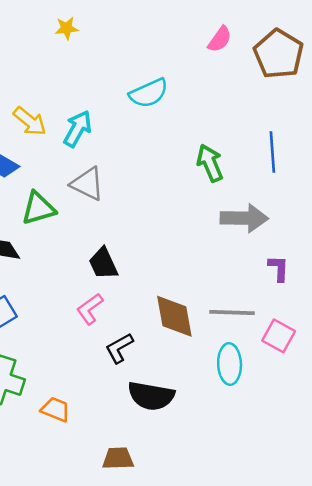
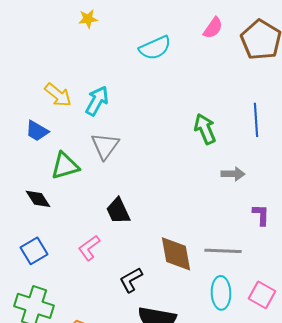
cyan semicircle: (149, 93) -> (155, 48), moved
gray triangle: (87, 184) -> (105, 146), turned 40
gray arrow: (244, 218) -> (233, 174), size x0.6
pink L-shape: (90, 309) -> (89, 248), moved
pink square: (279, 336) -> (262, 295), moved

